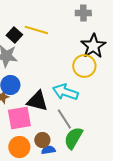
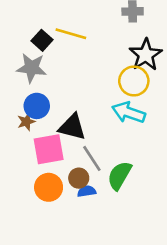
cyan arrow: (65, 92) -> (129, 112), moved
gray line: (64, 119) -> (92, 158), moved

